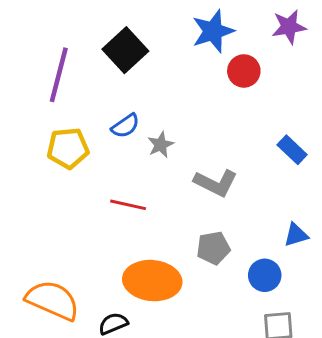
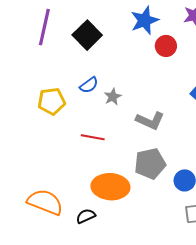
purple line: (59, 75) -> (44, 27), moved
gray pentagon: (213, 248) -> (150, 164), size x1.4

